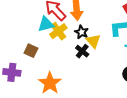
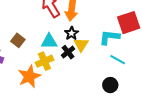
cyan triangle: (46, 24) -> (49, 41), moved
yellow cross: (58, 31) -> (44, 61), moved

